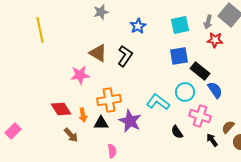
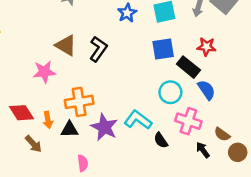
blue star: (138, 26) -> (127, 13), moved
red star: (215, 40) -> (206, 47), moved
cyan L-shape: (158, 102) -> (138, 120), moved
brown semicircle: (228, 127) -> (222, 134), turned -96

